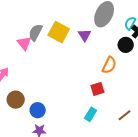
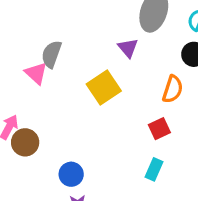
yellow square: (59, 32) -> (104, 87), moved, turned 35
brown circle: (16, 100) -> (25, 142), moved

